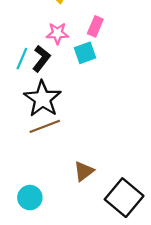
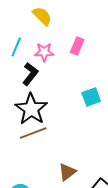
cyan square: (85, 53) -> (91, 97), moved
cyan line: (22, 59) -> (16, 47), moved

